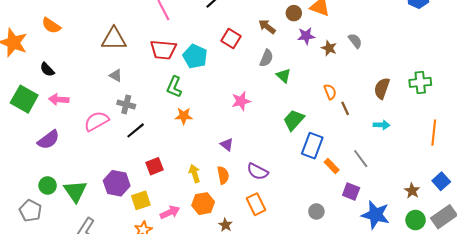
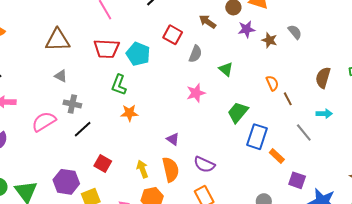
gray semicircle: (266, 58) -> (195, 54), moved
pink star: (241, 101) -> (196, 93), moved
gray line: (361, 159) -> (304, 133), moved
red square: (155, 166) -> (103, 164), turned -36
orange semicircle: (223, 175) -> (171, 170), size x1.4

